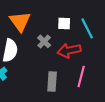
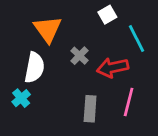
white square: (64, 23) -> (107, 15), moved, turned -32

